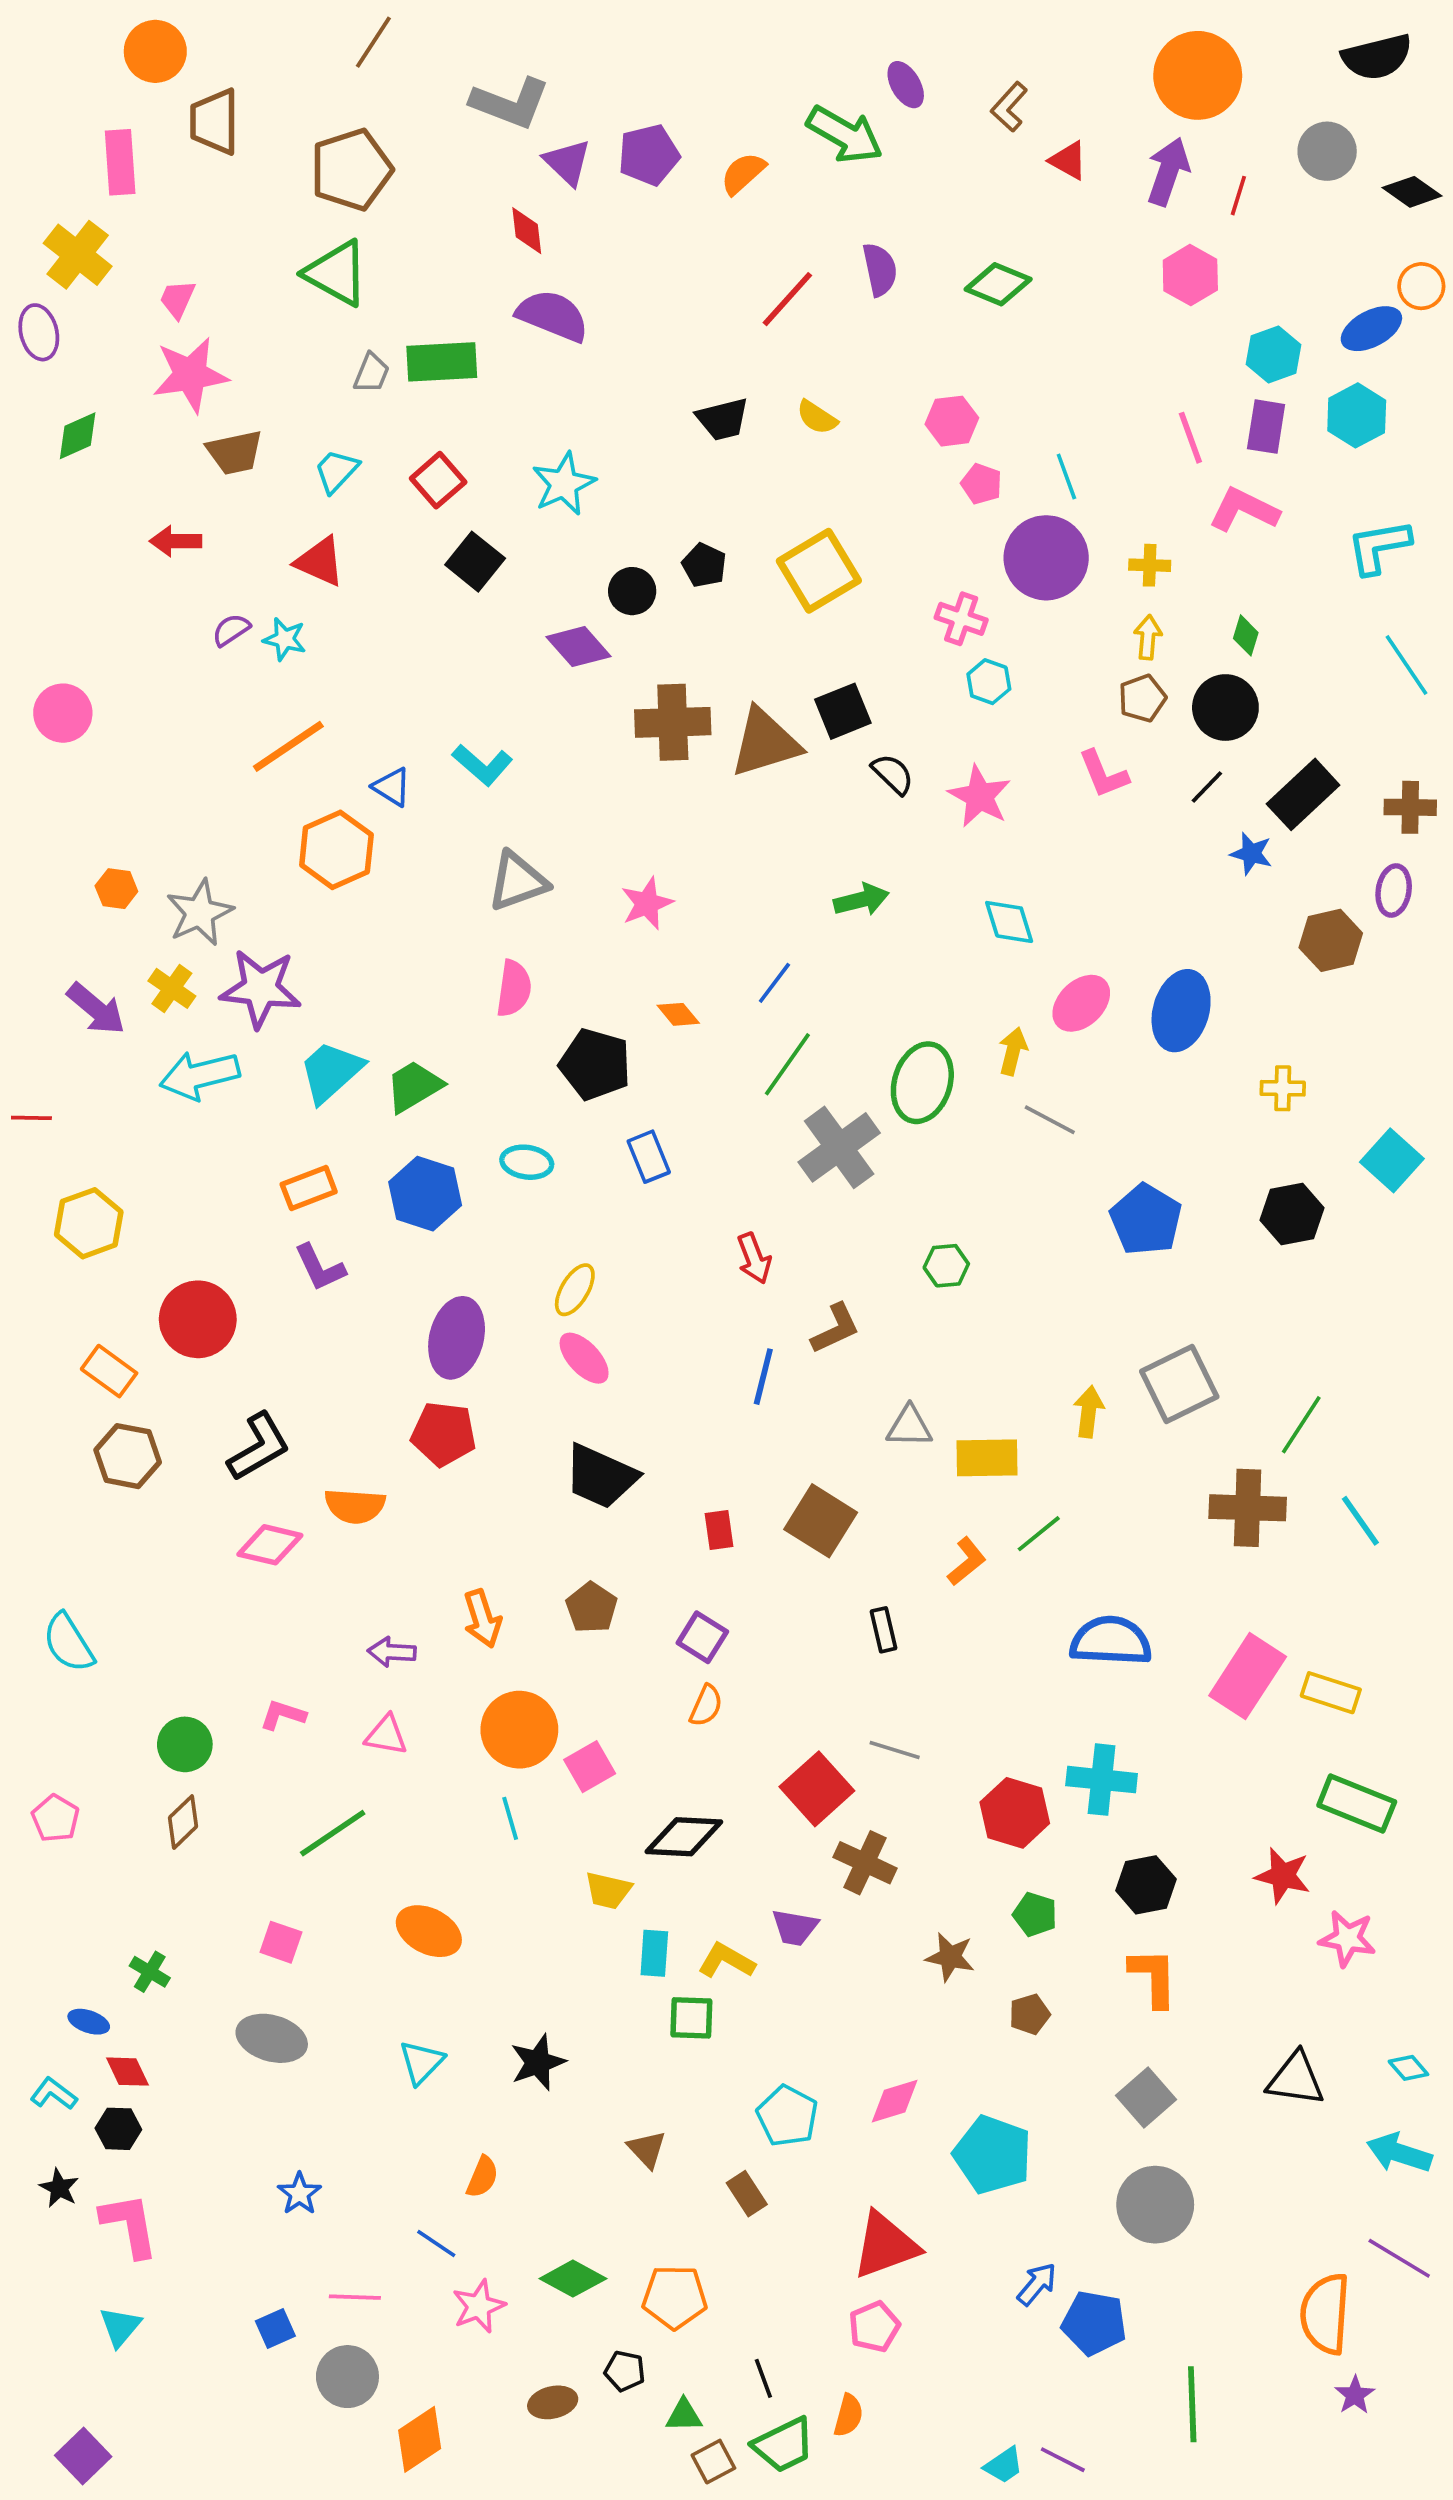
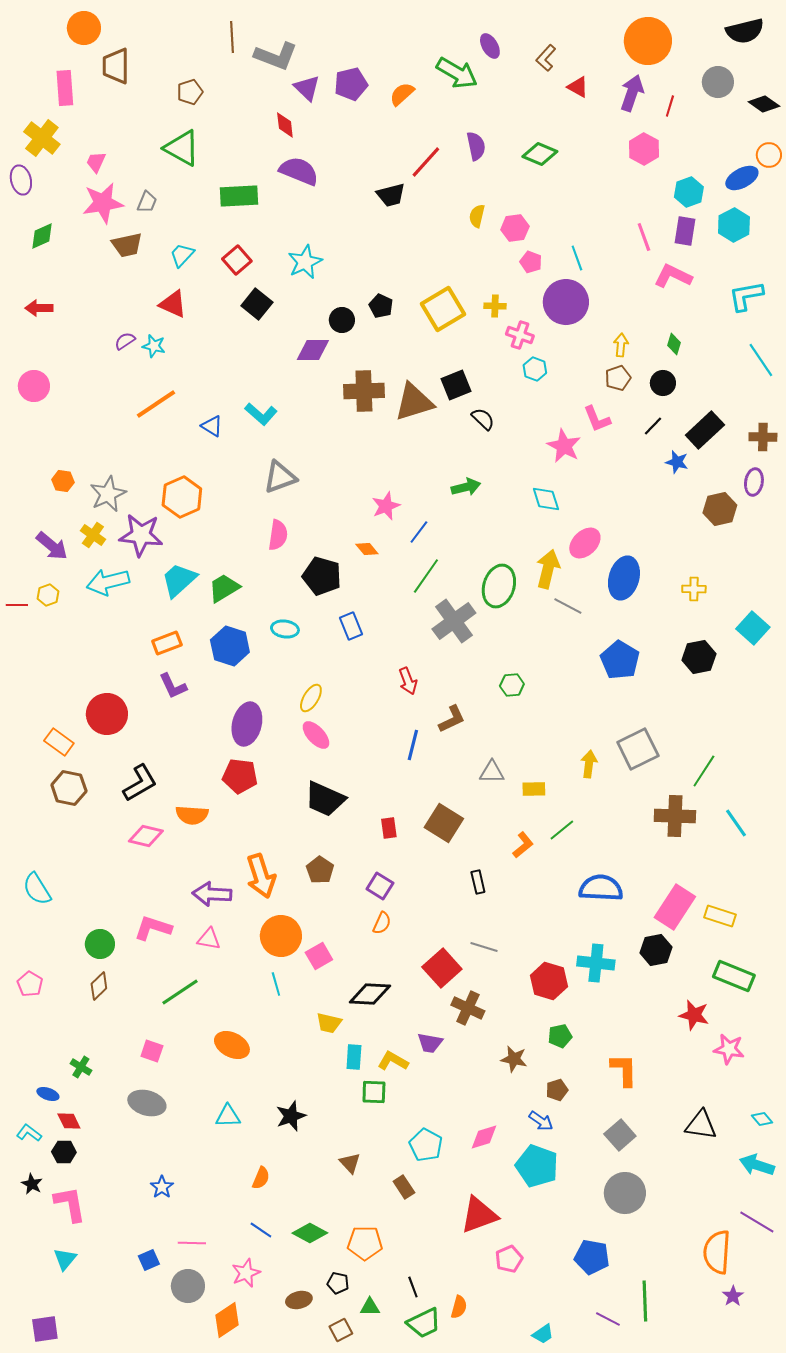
brown line: (373, 42) -> (232, 37), moved, turned -36
brown pentagon: (351, 170) -> (190, 92), size x0.6
gray trapezoid: (372, 373) -> (147, 202), moved
yellow semicircle: (817, 417) -> (477, 216), moved, turned 70
black trapezoid: (723, 419) -> (391, 195), moved
red arrow: (176, 541) -> (39, 308), moved
yellow cross: (1150, 565) -> (495, 306), moved
purple diamond: (579, 647) -> (313, 350), turned -48
black circle: (1225, 708) -> (663, 383), size x0.7
pink star: (980, 796) -> (564, 446), moved
orange hexagon: (336, 850) -> (182, 497), moved
pink star: (647, 903) -> (386, 506), moved
blue ellipse: (1181, 1011) -> (624, 578), moved
yellow arrow: (1013, 1051) -> (548, 569), size x1.5
yellow hexagon: (89, 1223) -> (48, 595), moved, size x0.6
yellow rectangle: (987, 1458) -> (534, 789), size x0.7
orange arrow: (482, 1619) -> (261, 876), size x1.4
purple arrow: (392, 1652) -> (212, 894), size x1.5
pink L-shape: (283, 1715) -> (153, 928), size x1.5
black hexagon: (1146, 1885) -> (656, 950), moved
green pentagon: (1035, 1914) -> (560, 1036), turned -30
cyan triangle: (421, 2062) -> (228, 1116), turned 44
blue line: (436, 2243) -> (261, 1230), moved
blue arrow: (1037, 2284) -> (541, 1121), moved, turned 85
pink star: (479, 2306) -> (246, 1273), moved
pink pentagon: (874, 2327) -> (509, 1259), moved
purple square: (83, 2456) -> (45, 1329), turned 36
purple line: (1063, 2460) -> (608, 1319), moved
brown square: (713, 2462) -> (341, 1330), moved

